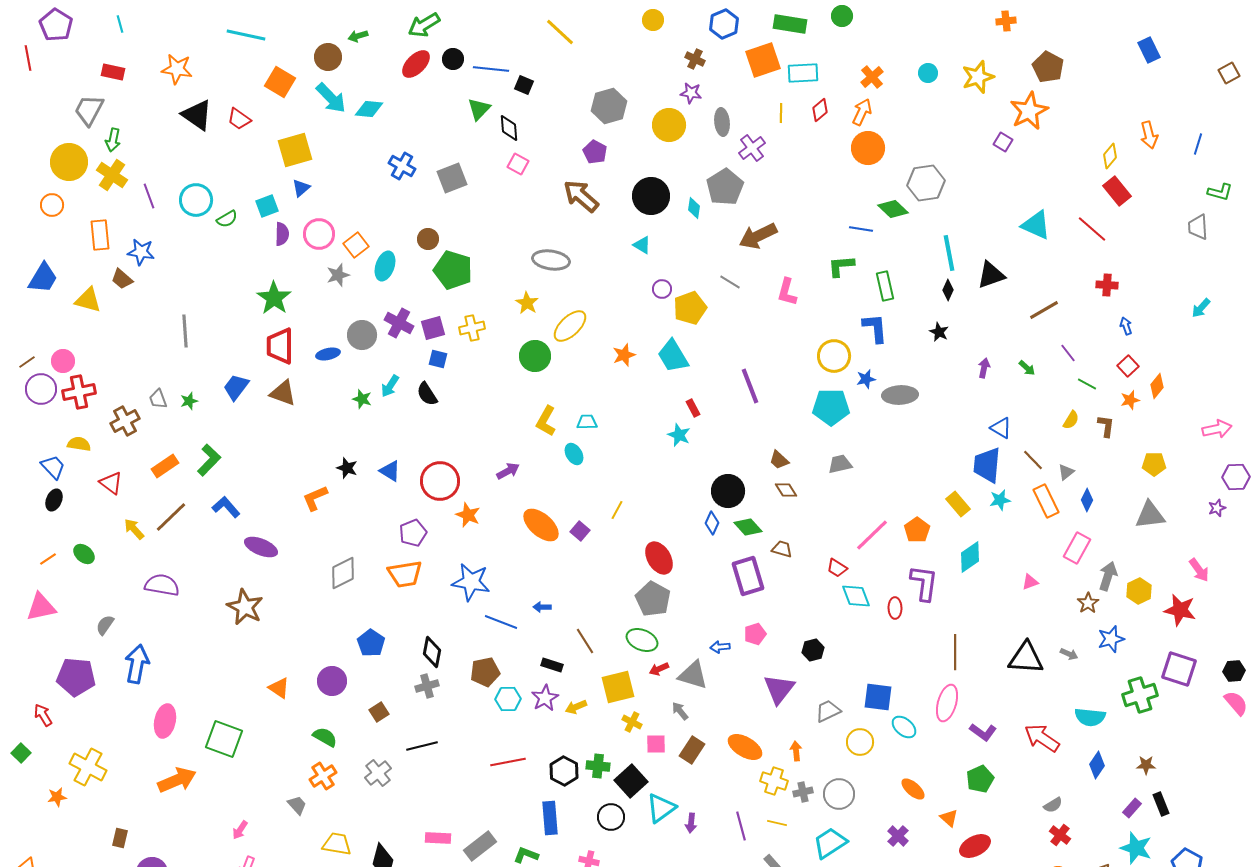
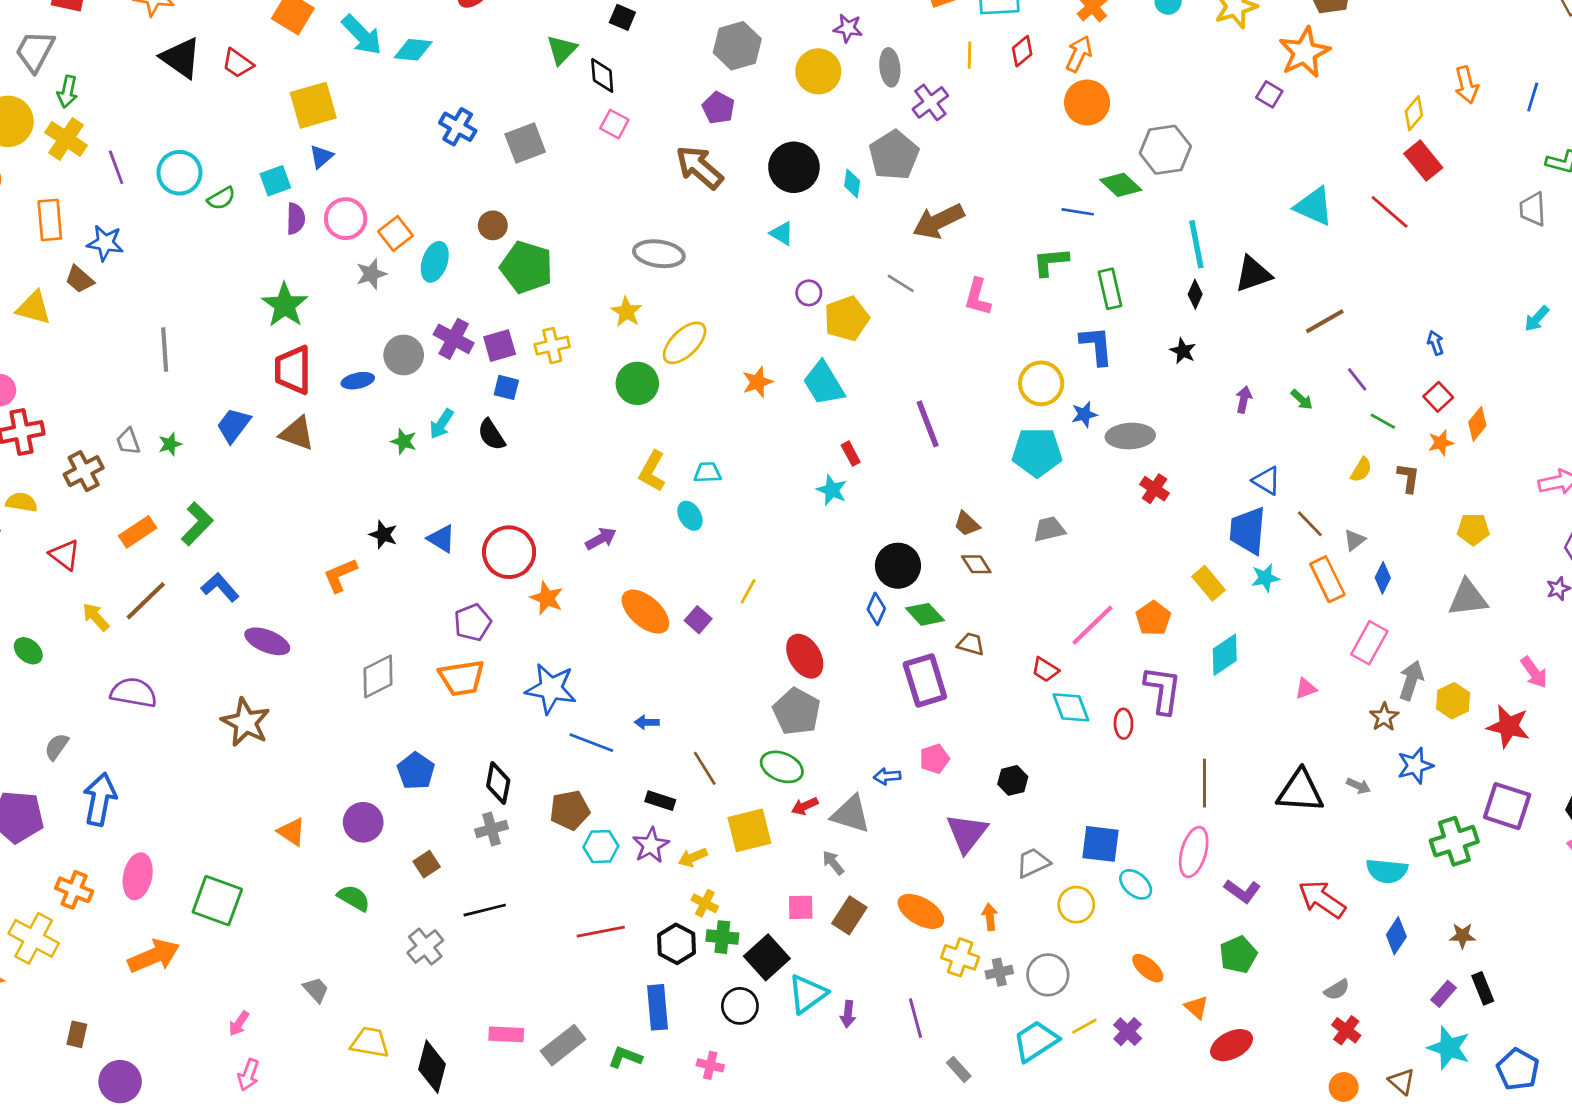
red cross: (1107, 285) -> (1155, 489), moved, turned 30
yellow cross: (632, 722) -> (705, 903), moved
orange cross: (323, 776) -> (74, 890), moved, turned -36
yellow line: (777, 823) -> (1084, 1026), moved, turned -42

